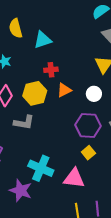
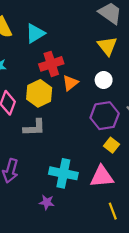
red cross: (51, 70) -> (51, 64), size x1.5
purple star: (21, 190) -> (47, 202), size x0.6

